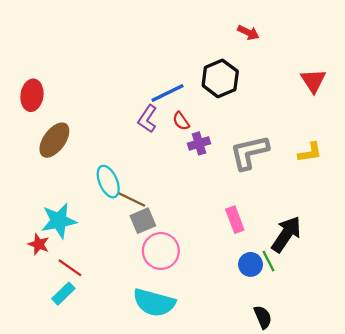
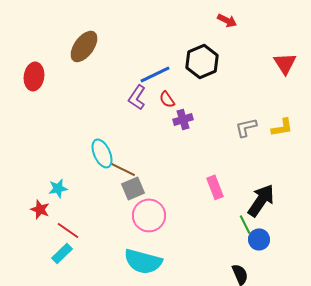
brown ellipse: (54, 140) -> (84, 46), moved
gray L-shape: (249, 152) -> (246, 127), moved, size x0.6
cyan star: (59, 221) -> (58, 188), size x0.6
blue circle: (250, 264) -> (259, 239), moved

